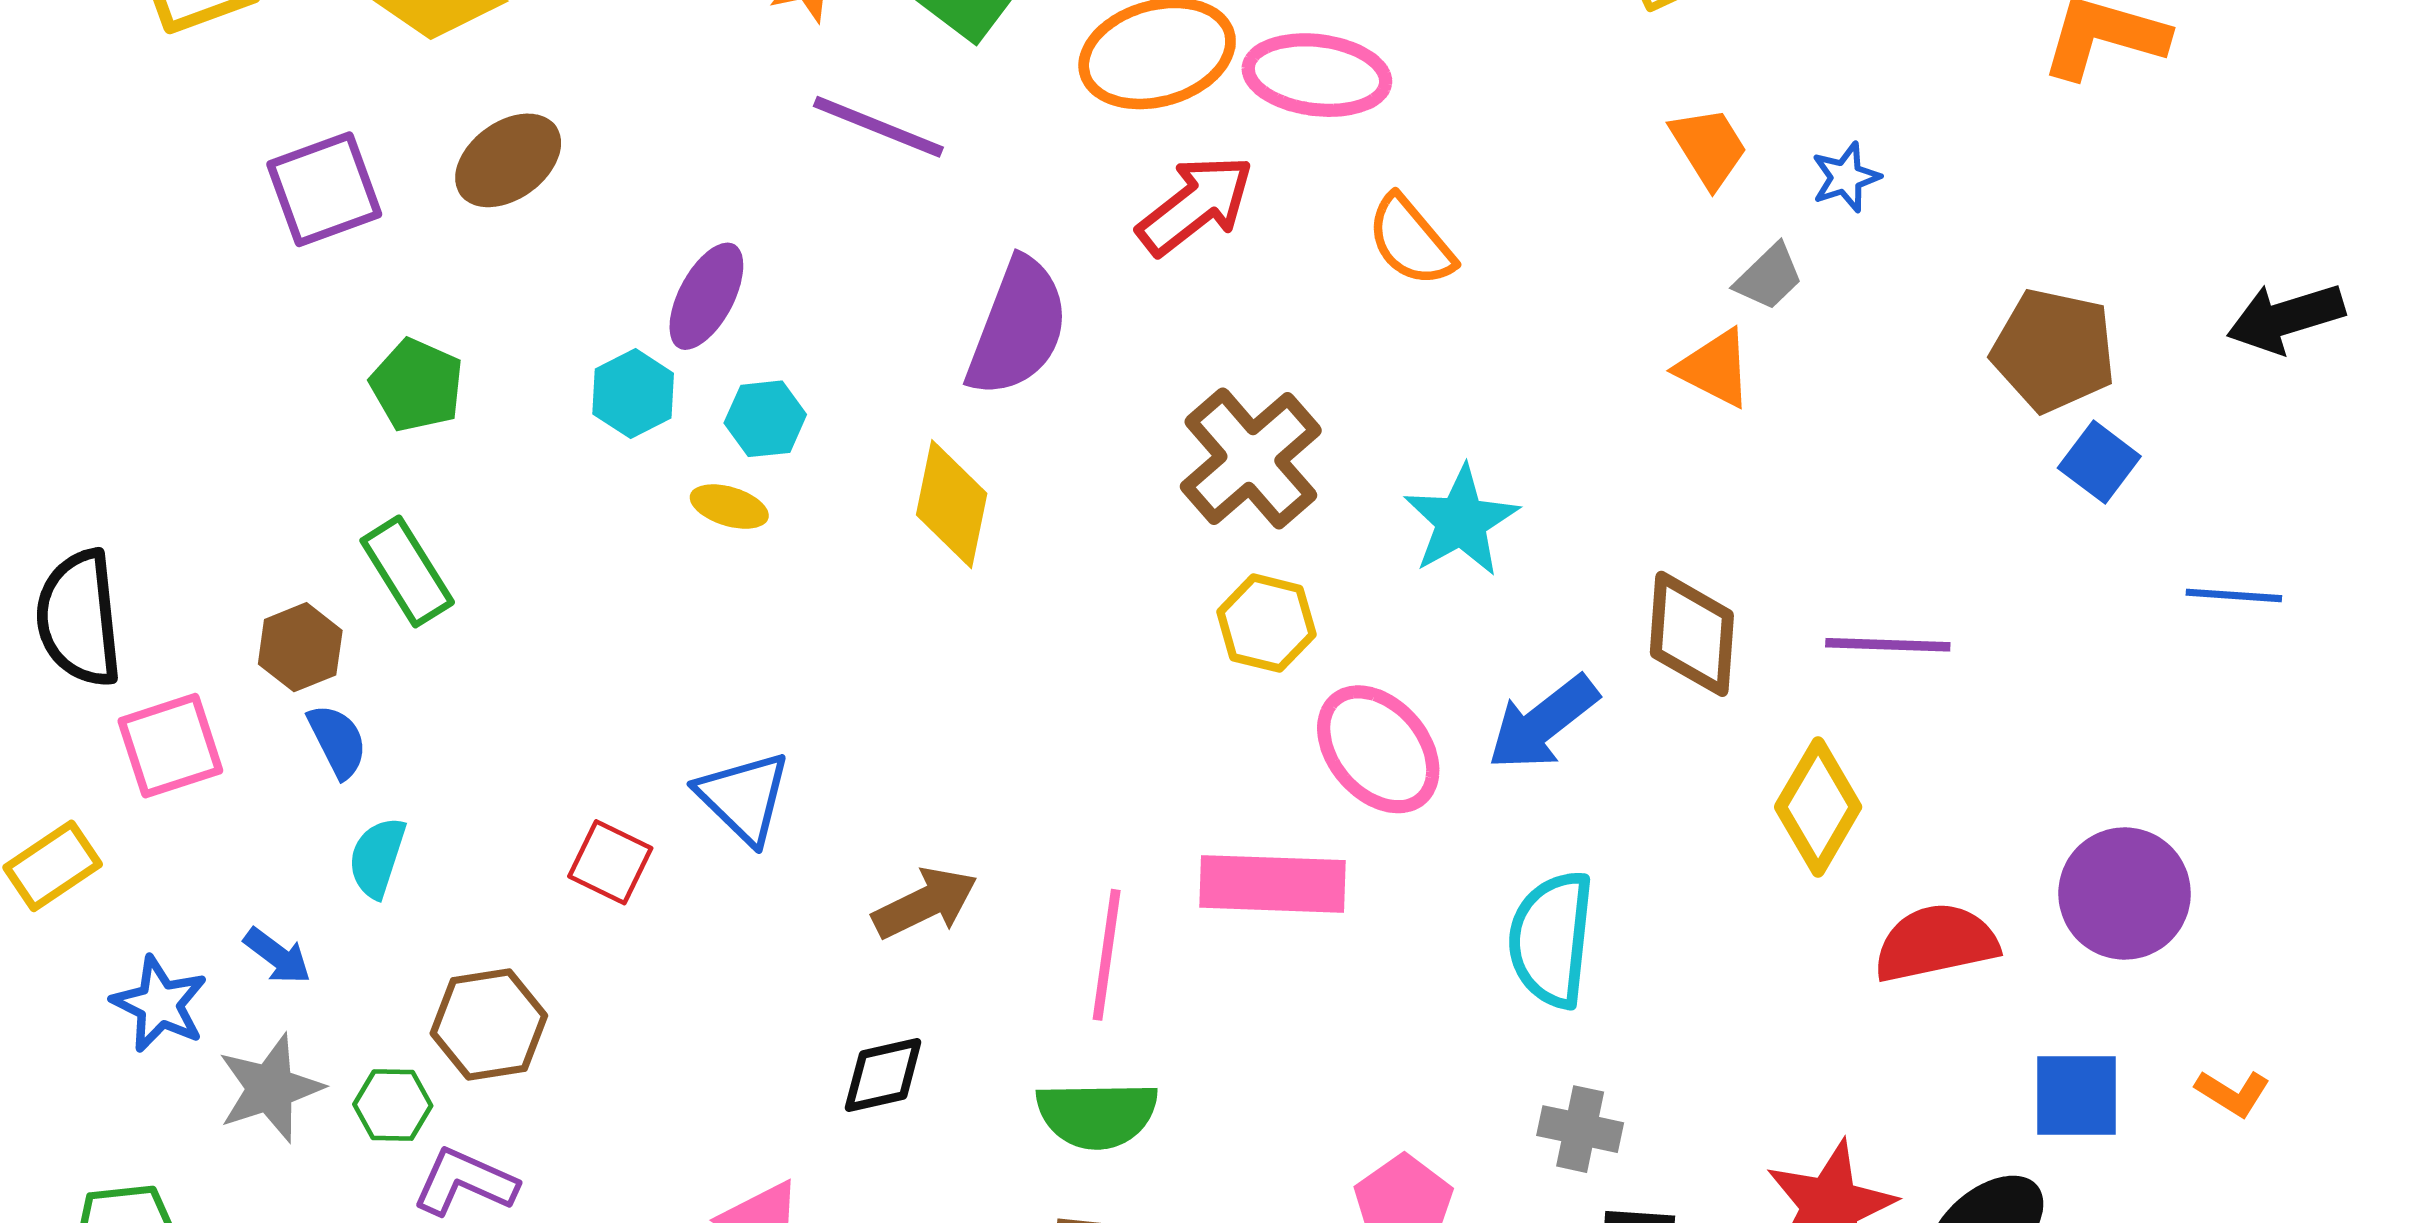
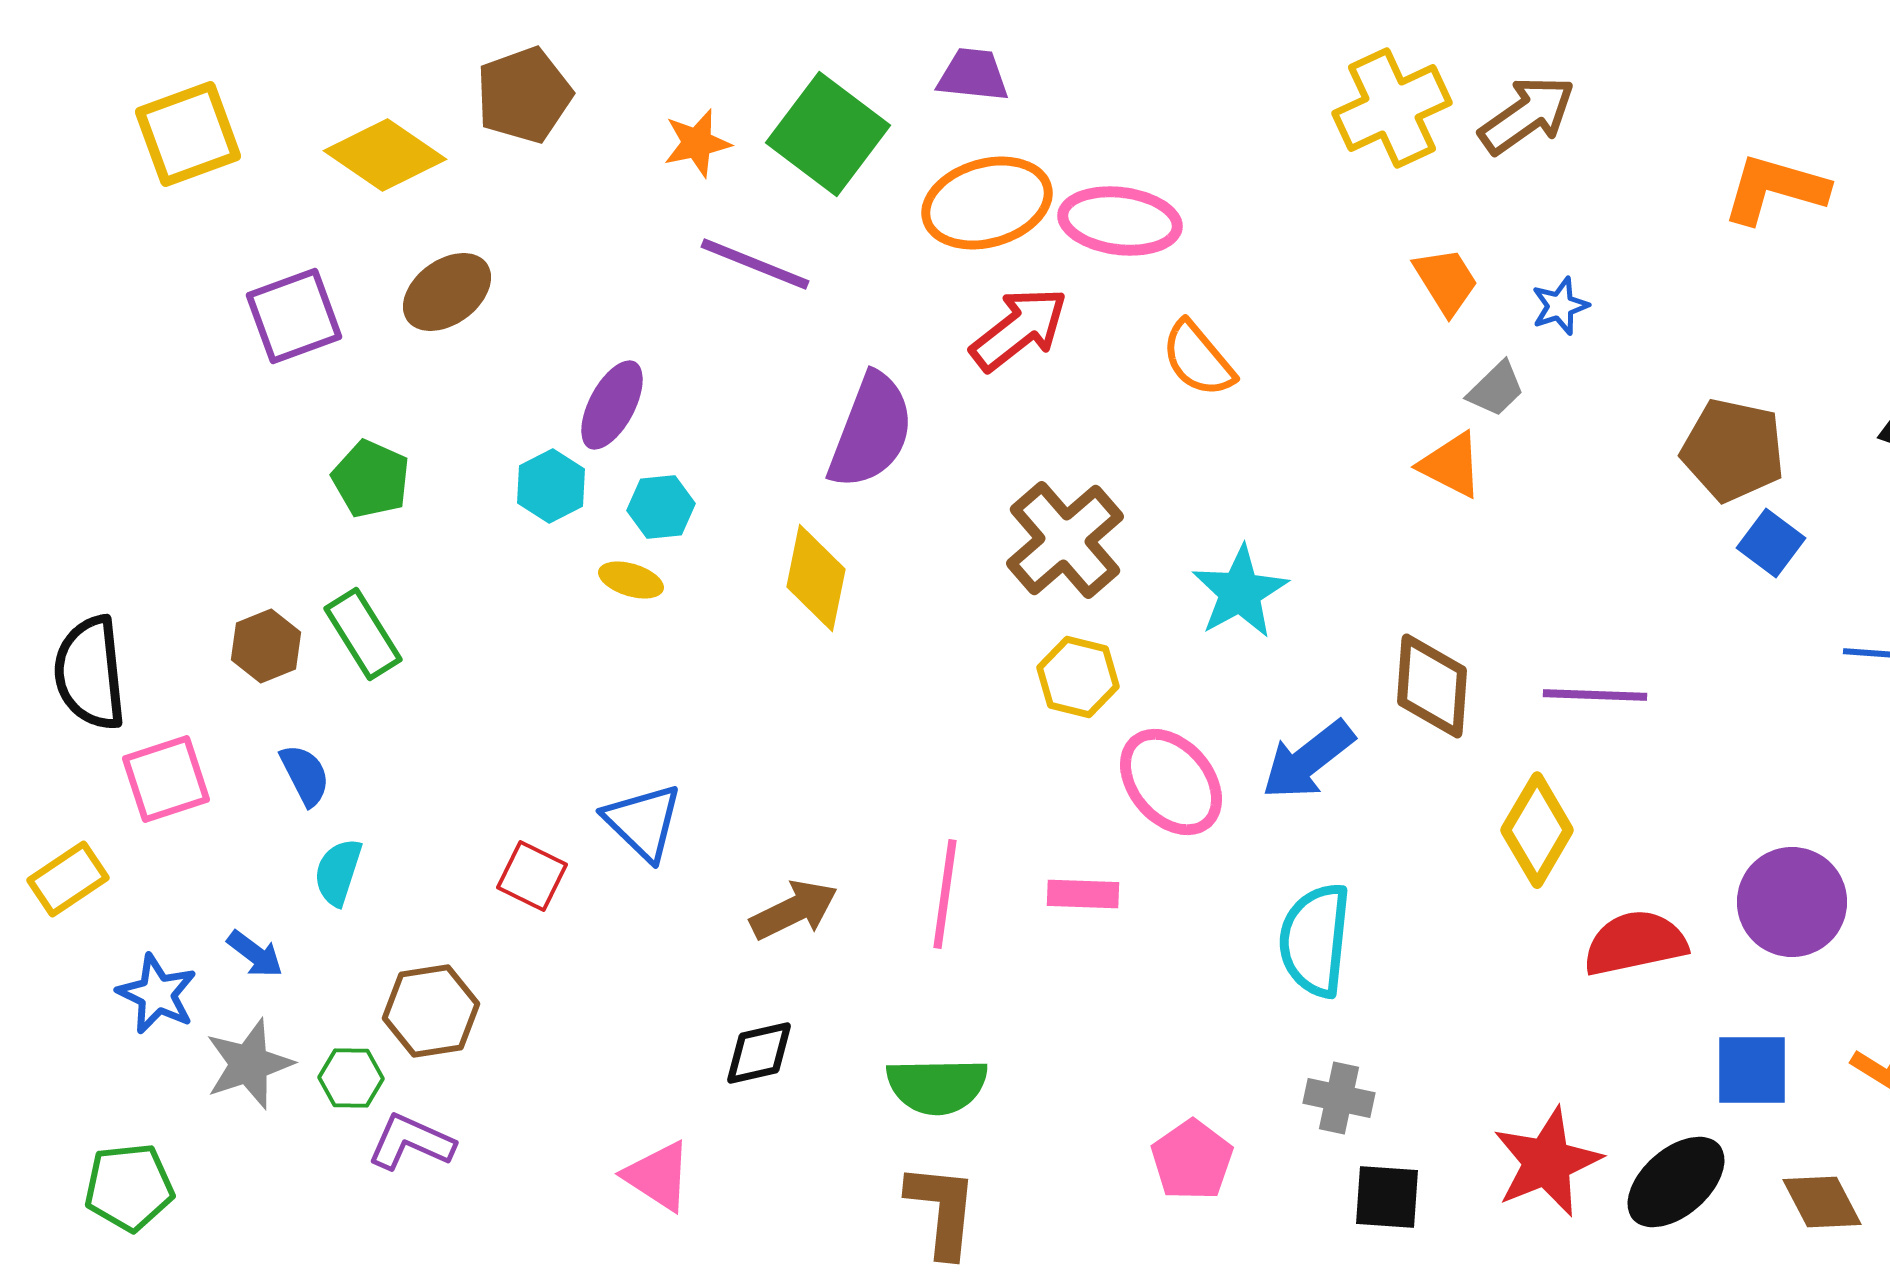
brown hexagon: (300, 647) -> (266, 646), moved
pink rectangle: (1272, 884) -> (1083, 894), size x0.6
pink line: (1107, 955) -> (945, 894), moved

